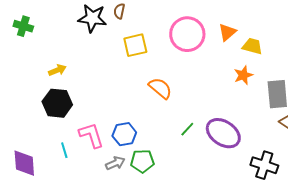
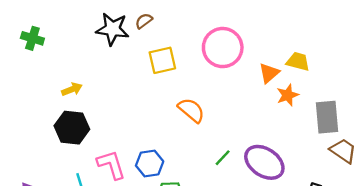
brown semicircle: (119, 11) -> (144, 21), turned 42
orange triangle: (227, 32) -> (269, 73), moved

